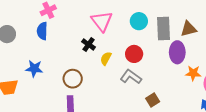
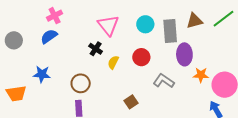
brown triangle: (189, 29) -> (194, 21), moved
blue semicircle: (42, 31) -> (49, 36), turned 54
gray L-shape: (131, 77) -> (164, 81), moved
brown square: (153, 100) -> (131, 102), moved

